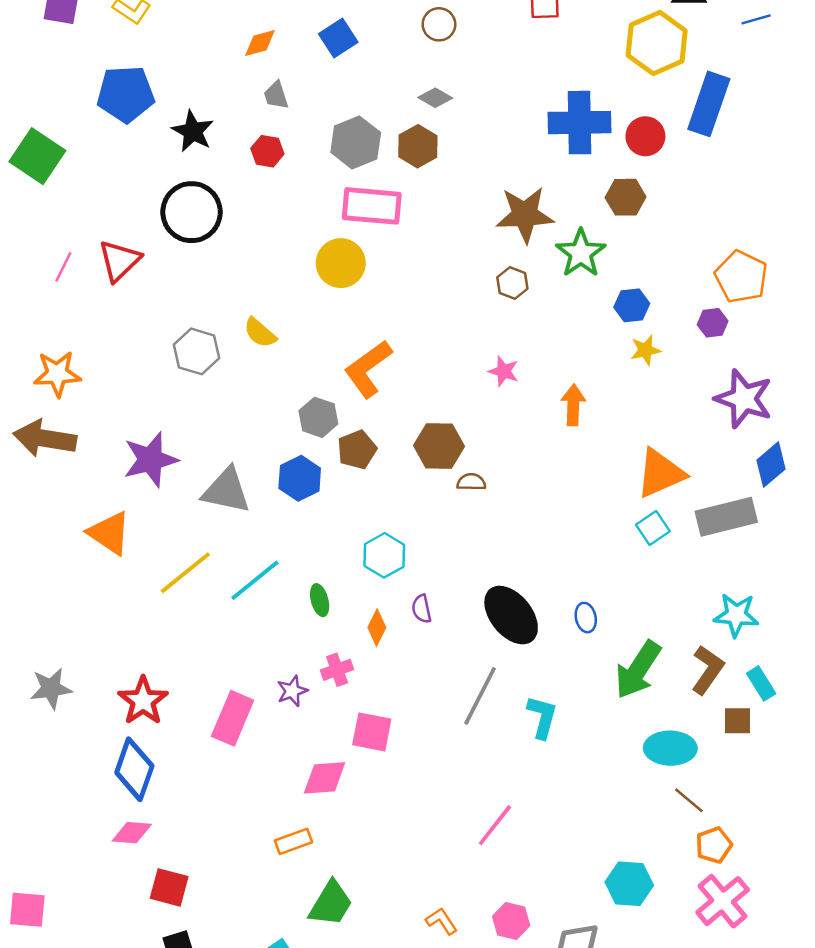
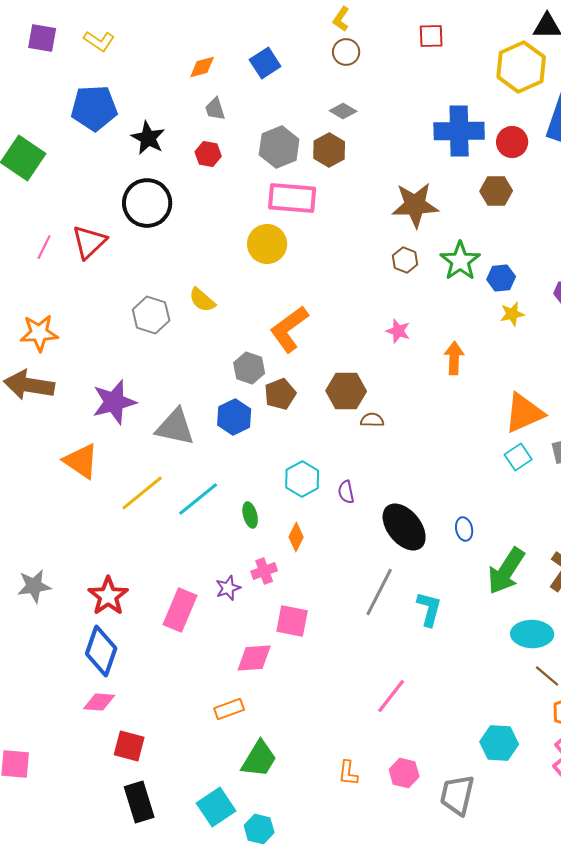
green star: (581, 253) -> (460, 261), moved
purple semicircle: (422, 609) -> (346, 492), moved
orange L-shape: (441, 921) -> (348, 773), turned -140

